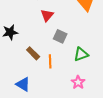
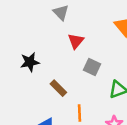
orange line: (50, 61) -> (79, 113), moved

